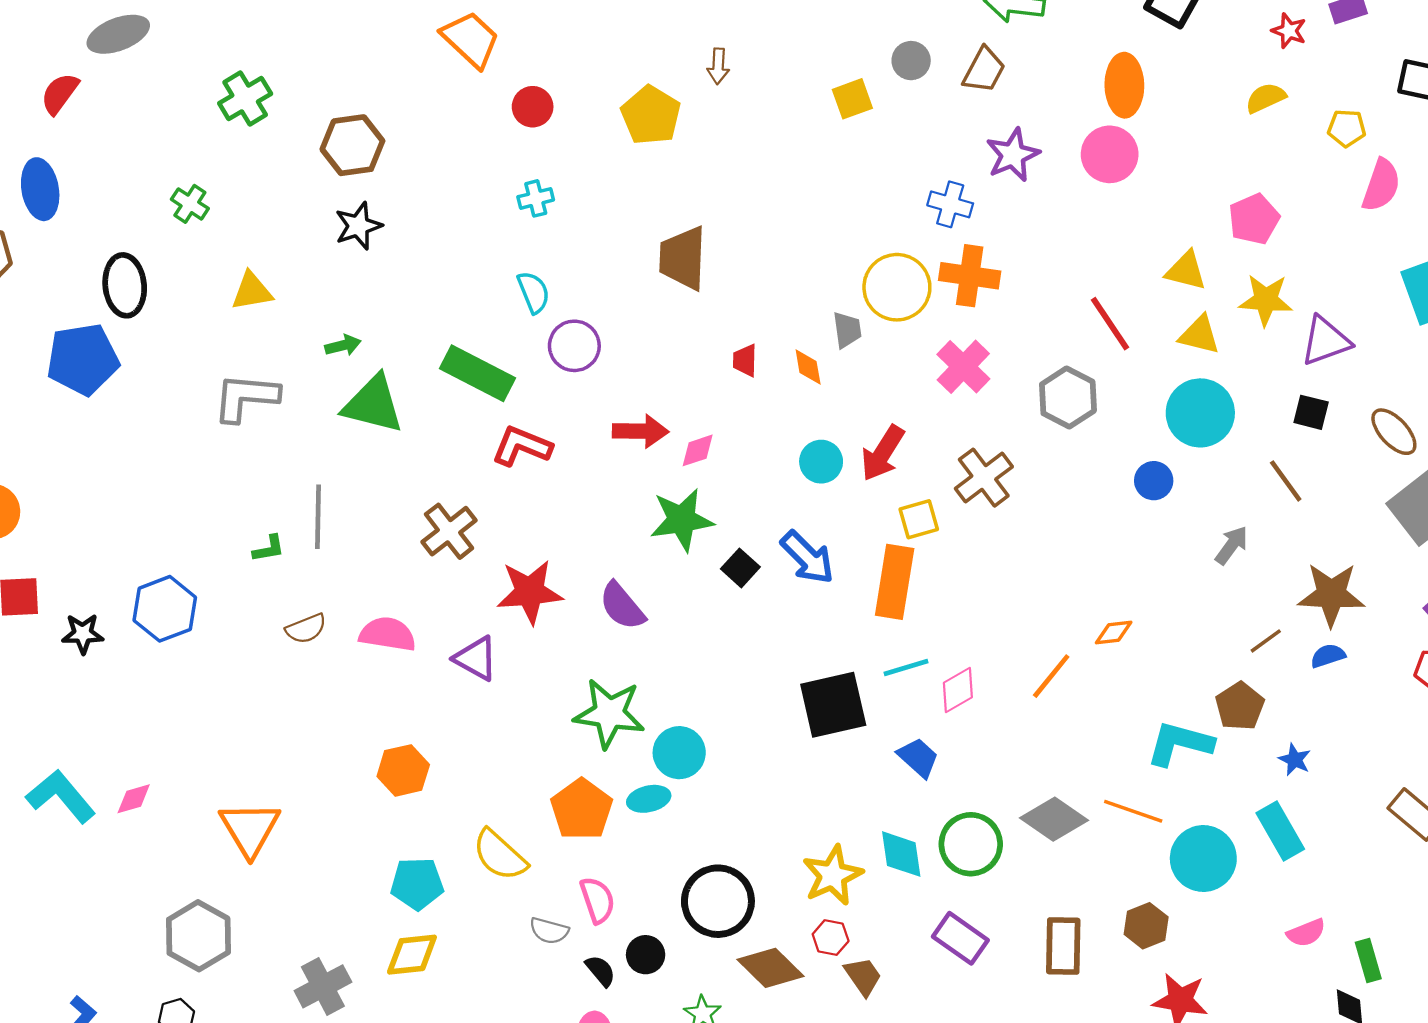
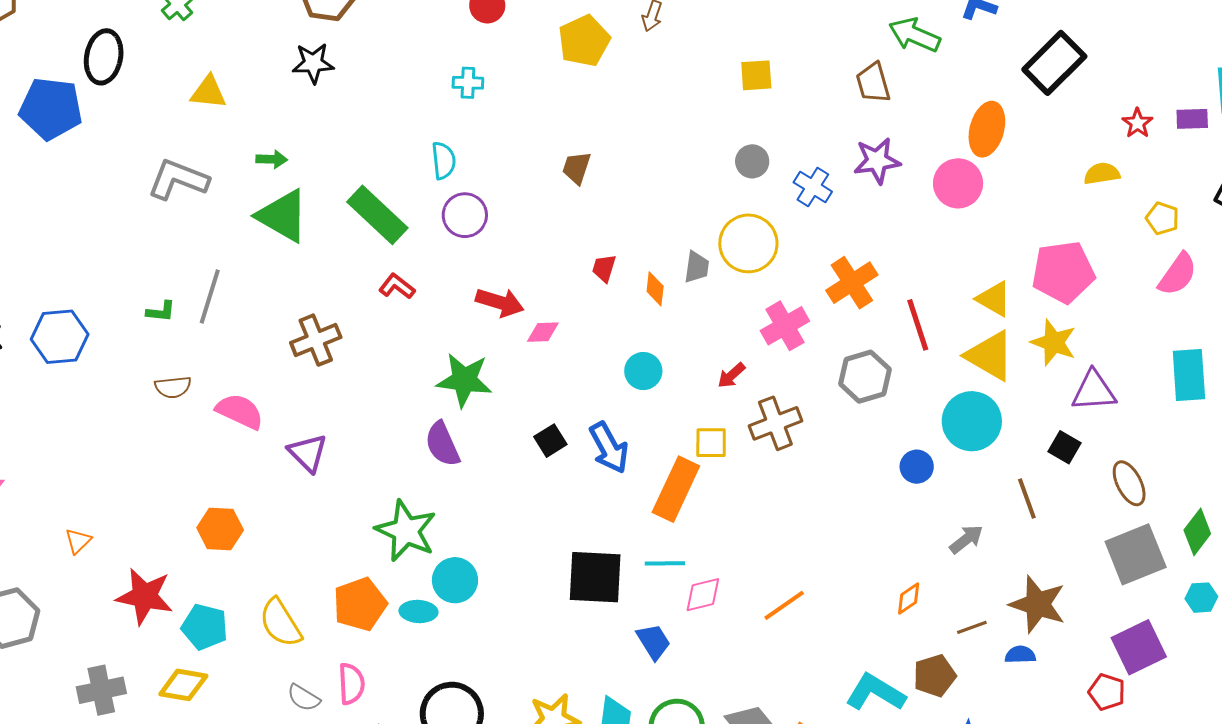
gray circle: (911, 61) -> (752, 161), moved
brown trapezoid: (984, 70) -> (873, 83), turned 120
pink pentagon: (1254, 219) -> (1063, 272), size x1.4
brown trapezoid: (683, 258) -> (577, 168), size x0.6
orange cross: (970, 276) -> (852, 283), moved, turned 33
yellow triangle: (1199, 335) -> (990, 356), size x1.4
red L-shape: (522, 446) -> (397, 286), size x0.7
red arrow: (883, 453) -> (731, 375), moved, size x0.6
green star: (682, 520) -> (464, 380), moved
red star: (530, 592) -> (145, 596), moved
orange diamond: (1114, 632) -> (909, 598), moved, turned -44
orange triangle: (250, 829) -> (78, 541), size x0.5

